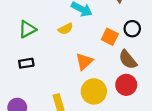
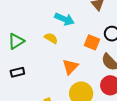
yellow semicircle: (66, 29) -> (51, 38), turned -120

